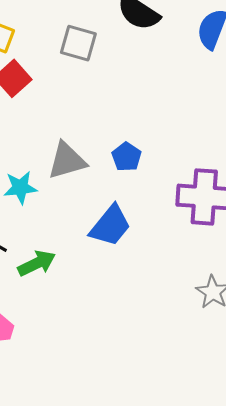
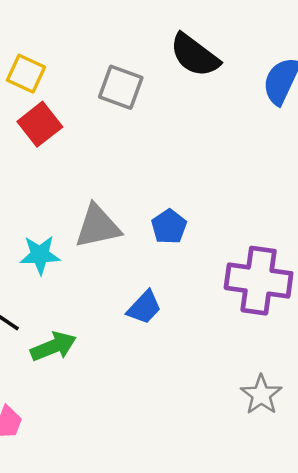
blue trapezoid: (110, 226) -> (144, 307), size x0.7

